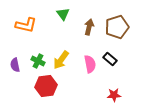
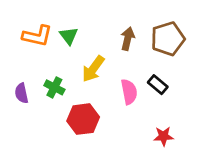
green triangle: (63, 14) -> (69, 36), moved
yellow arrow: (61, 60) -> (93, 69), moved
red hexagon: (46, 86) -> (83, 119), moved

